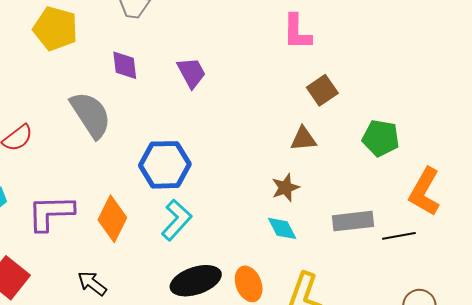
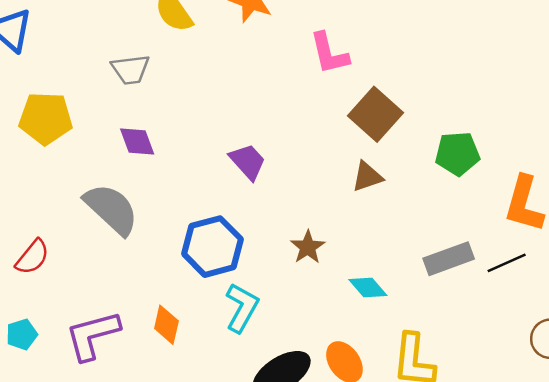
purple trapezoid: (191, 73) -> (248, 162), moved
brown square: (322, 90) -> (376, 114), size x1.4
brown star: (285, 188) -> (308, 247), moved
orange diamond: (112, 219) -> (166, 325), size x0.7

